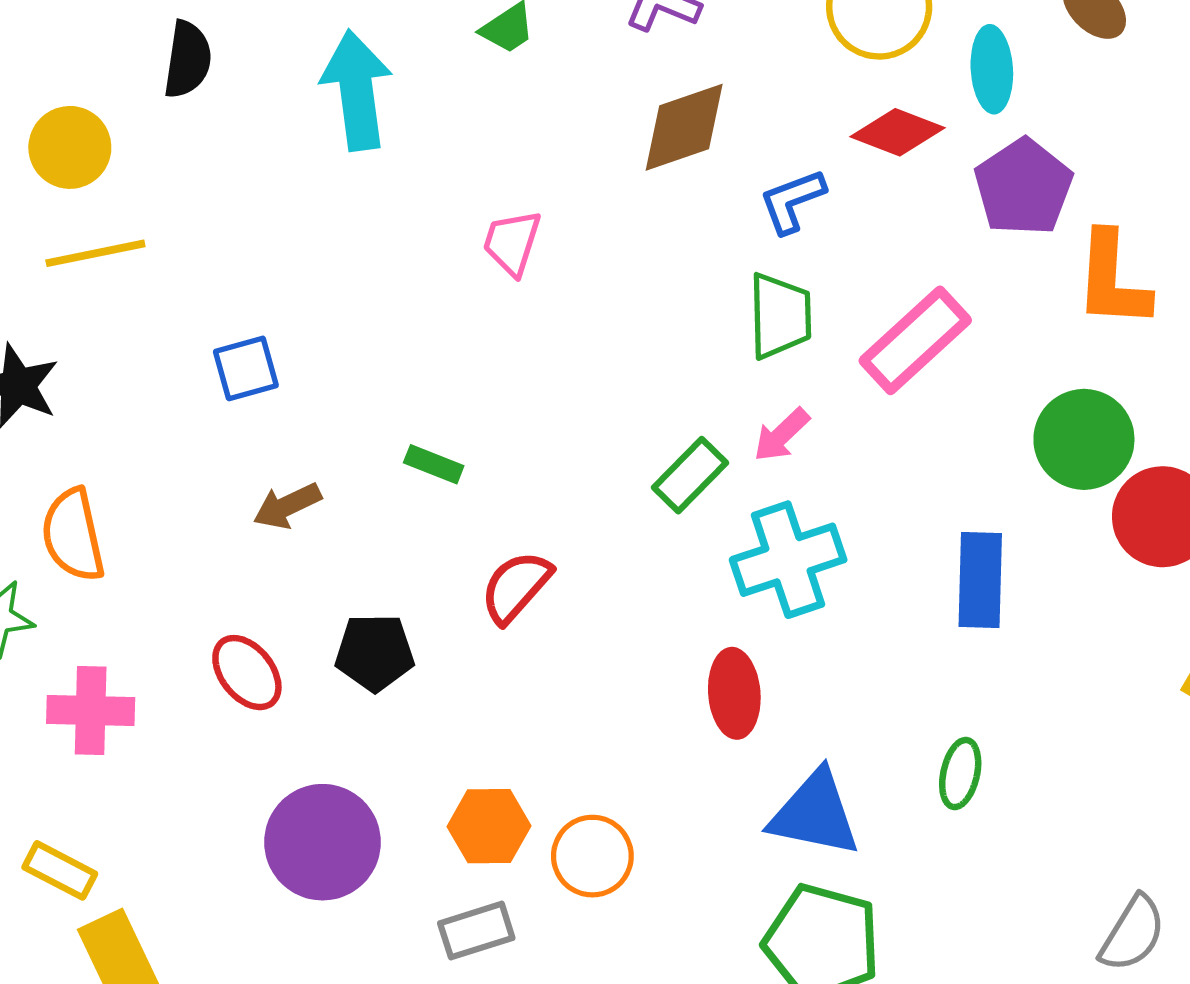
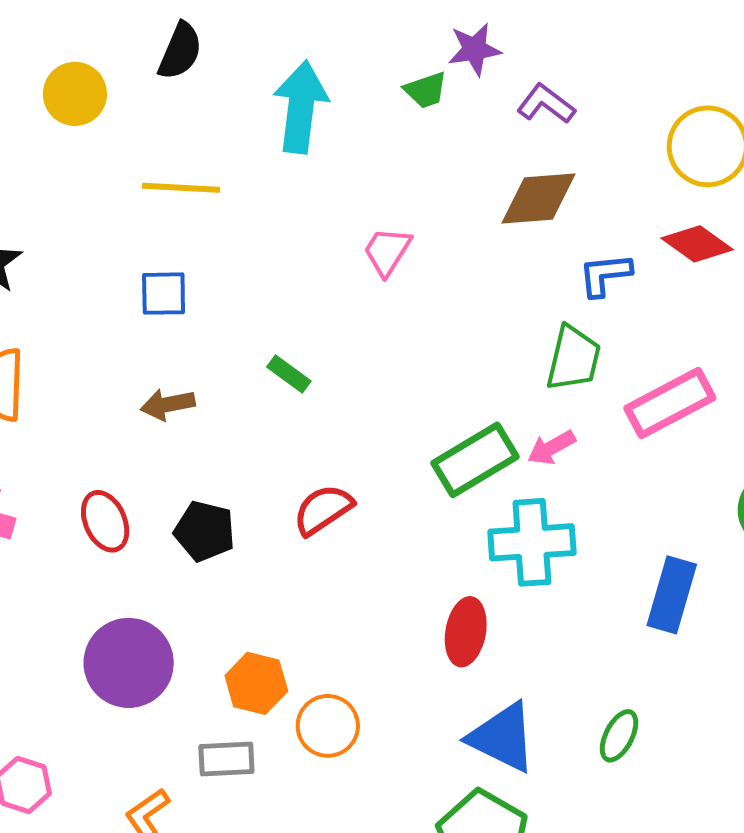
yellow line: (95, 253) -> (181, 188), moved
green rectangle: (434, 464) -> (289, 374), moved
green rectangle: (690, 475) -> (475, 460), size x1.4

